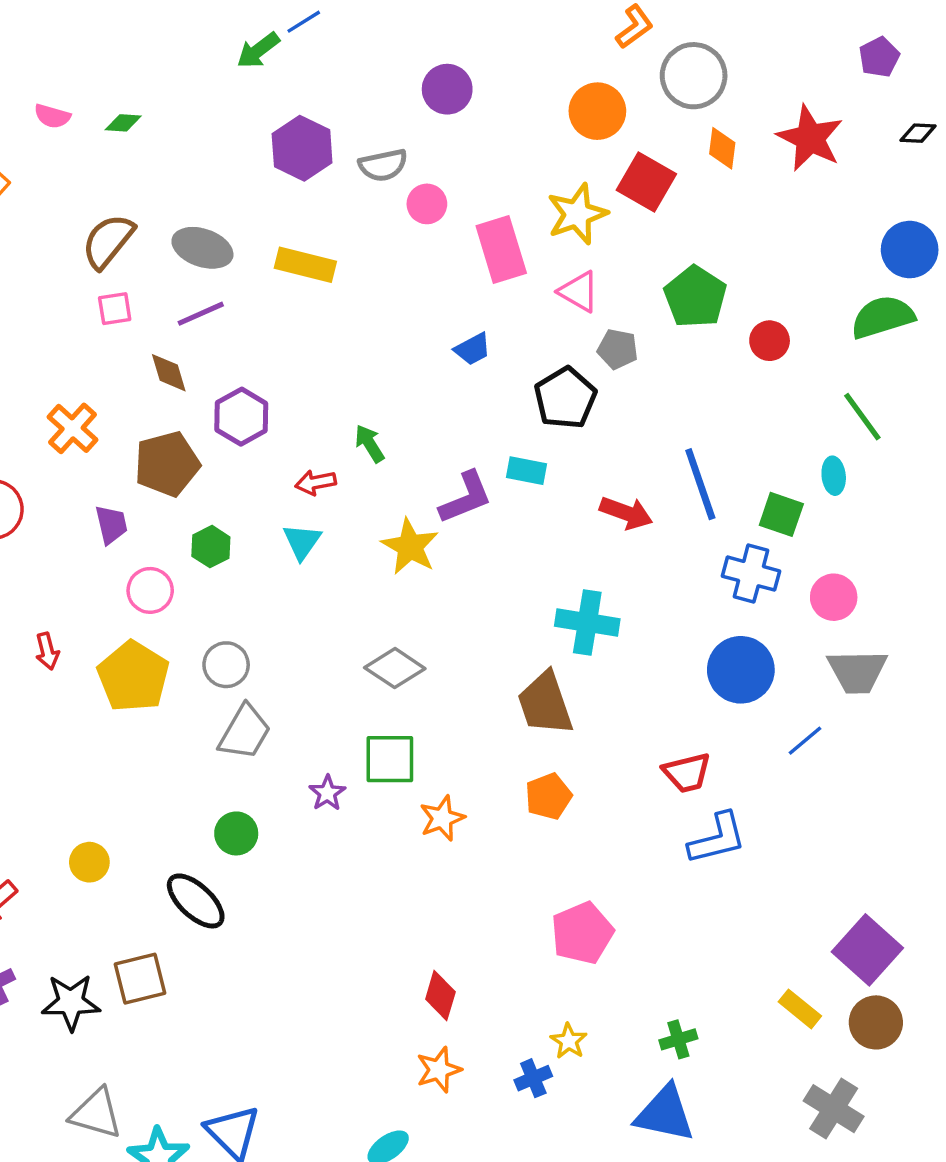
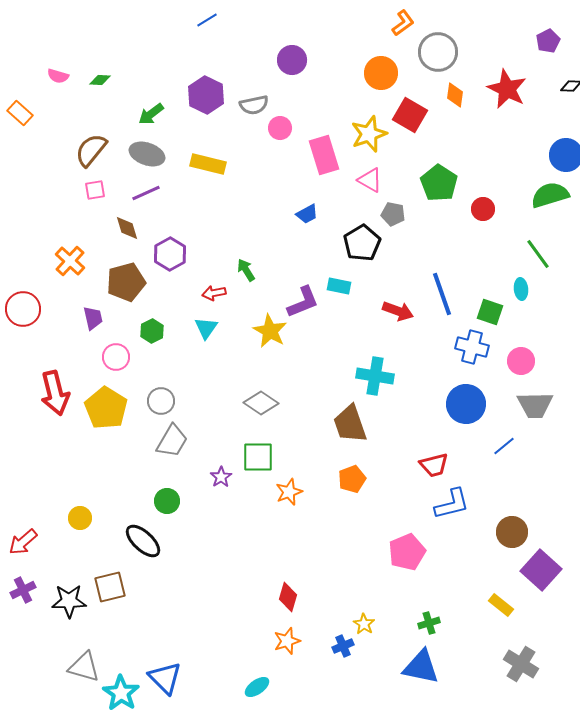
green arrow: (258, 50) -> (151, 114), moved
red arrow: (47, 651) -> (55, 393), size x2.0
pink pentagon: (582, 933) -> (407, 552), moved
brown circle: (876, 1022) -> (512, 532), moved

